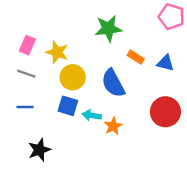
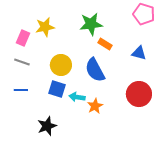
yellow star: (57, 52) -> (45, 27), moved, turned -30
orange rectangle: (136, 57) -> (105, 44), moved
black star: (39, 150) -> (47, 126), moved

